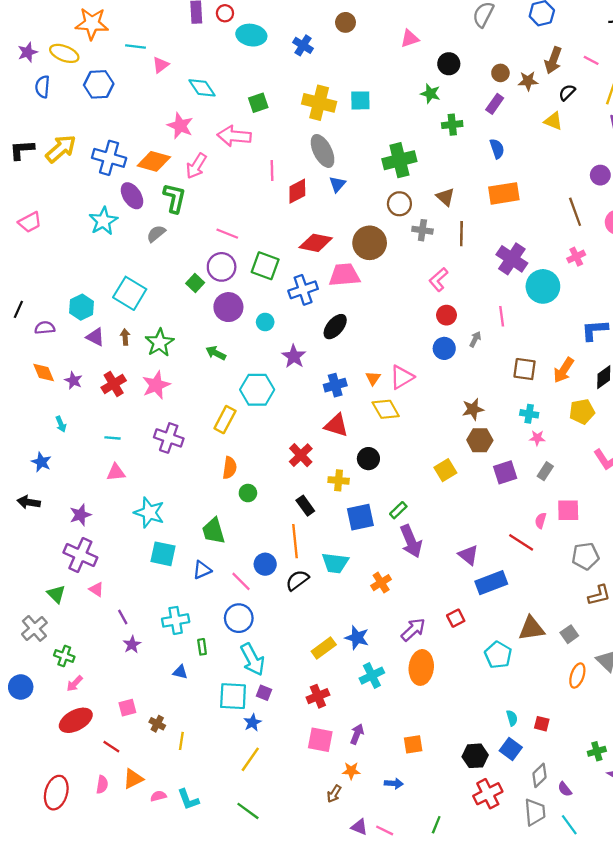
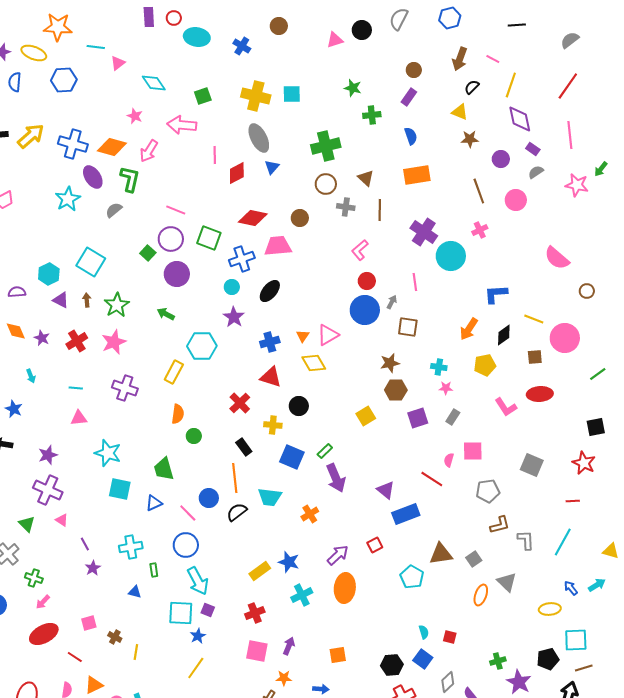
black circle: (449, 64) -> (362, 30), moved
brown star: (528, 81) -> (470, 139), moved
pink star: (180, 126) -> (135, 116), size x0.7
brown circle: (370, 243) -> (300, 218), size x0.6
cyan circle: (265, 322) -> (232, 287), moved
blue circle: (444, 348) -> (365, 310), size x1.5
brown square: (525, 369) -> (408, 327), moved
blue square: (360, 517) -> (292, 457), turned 35

